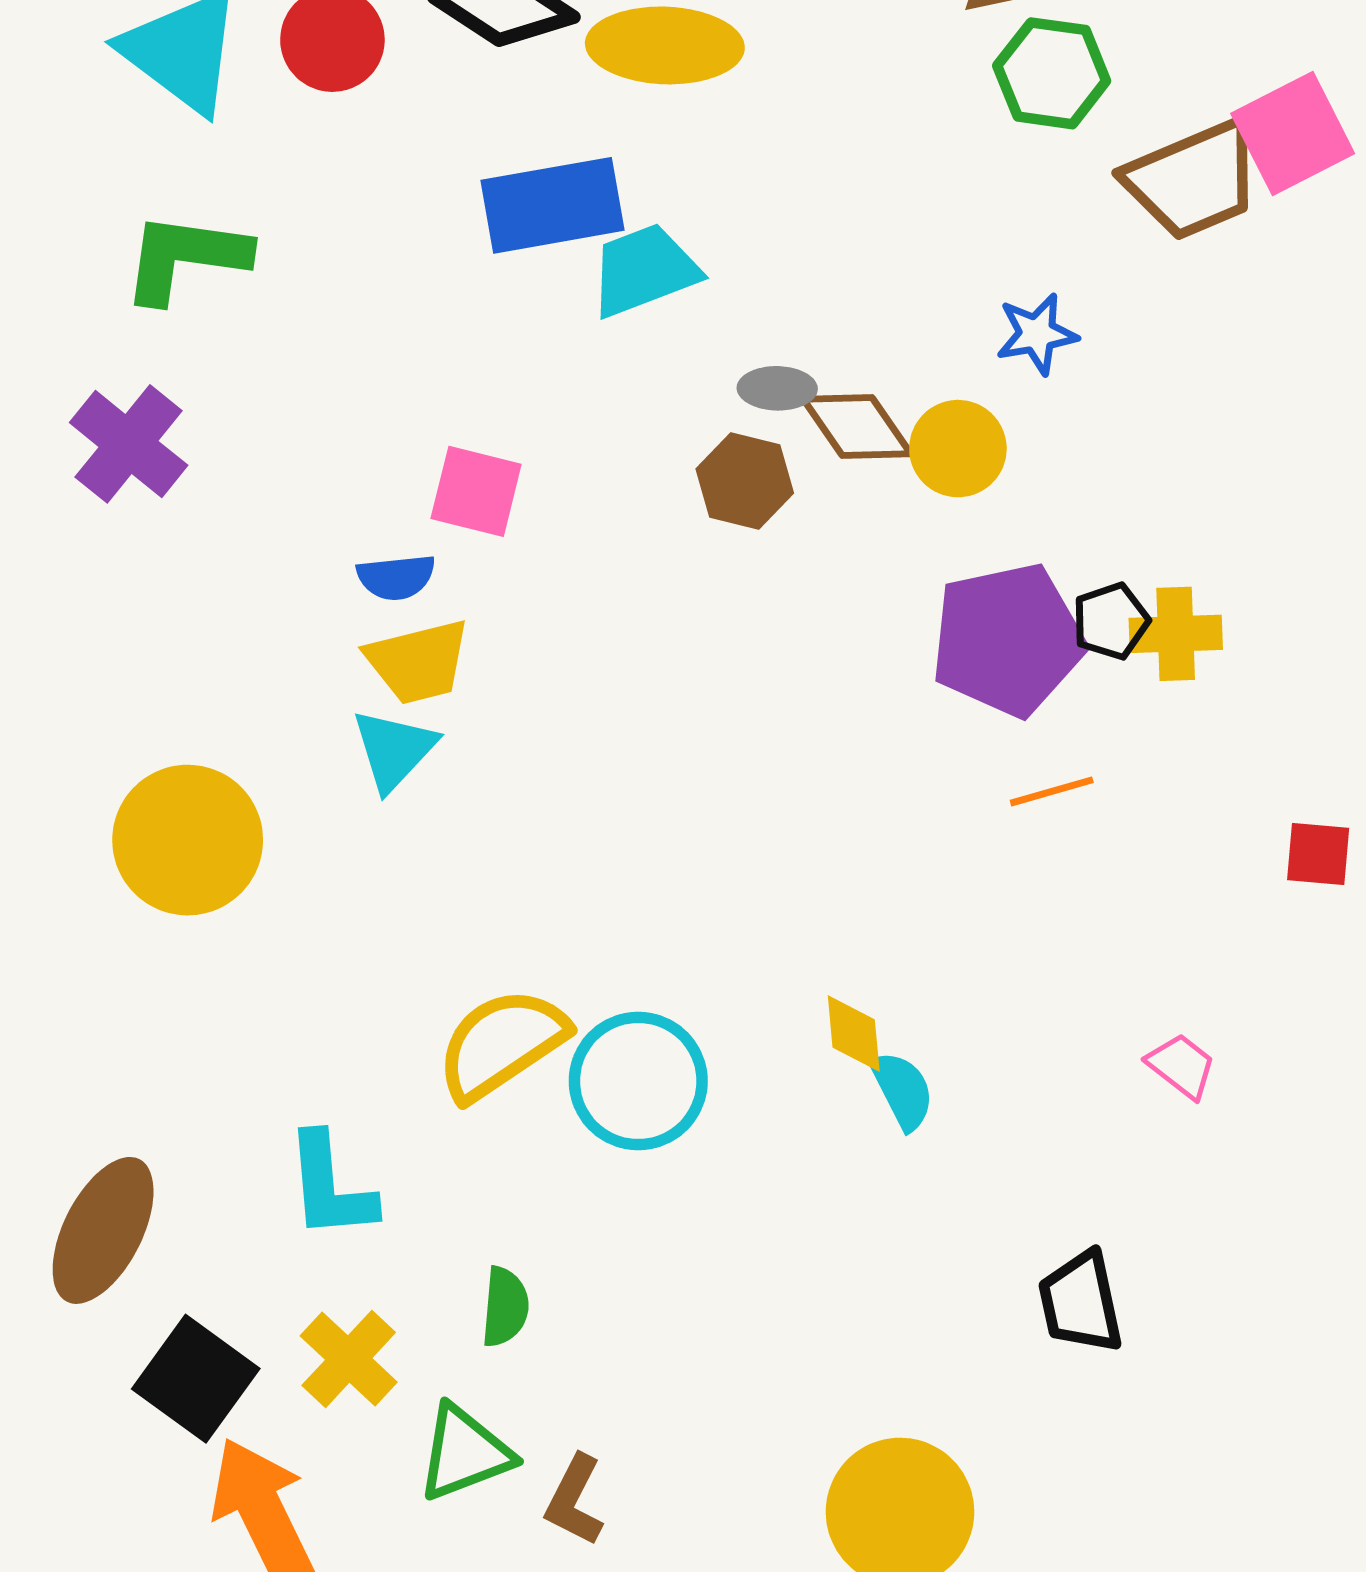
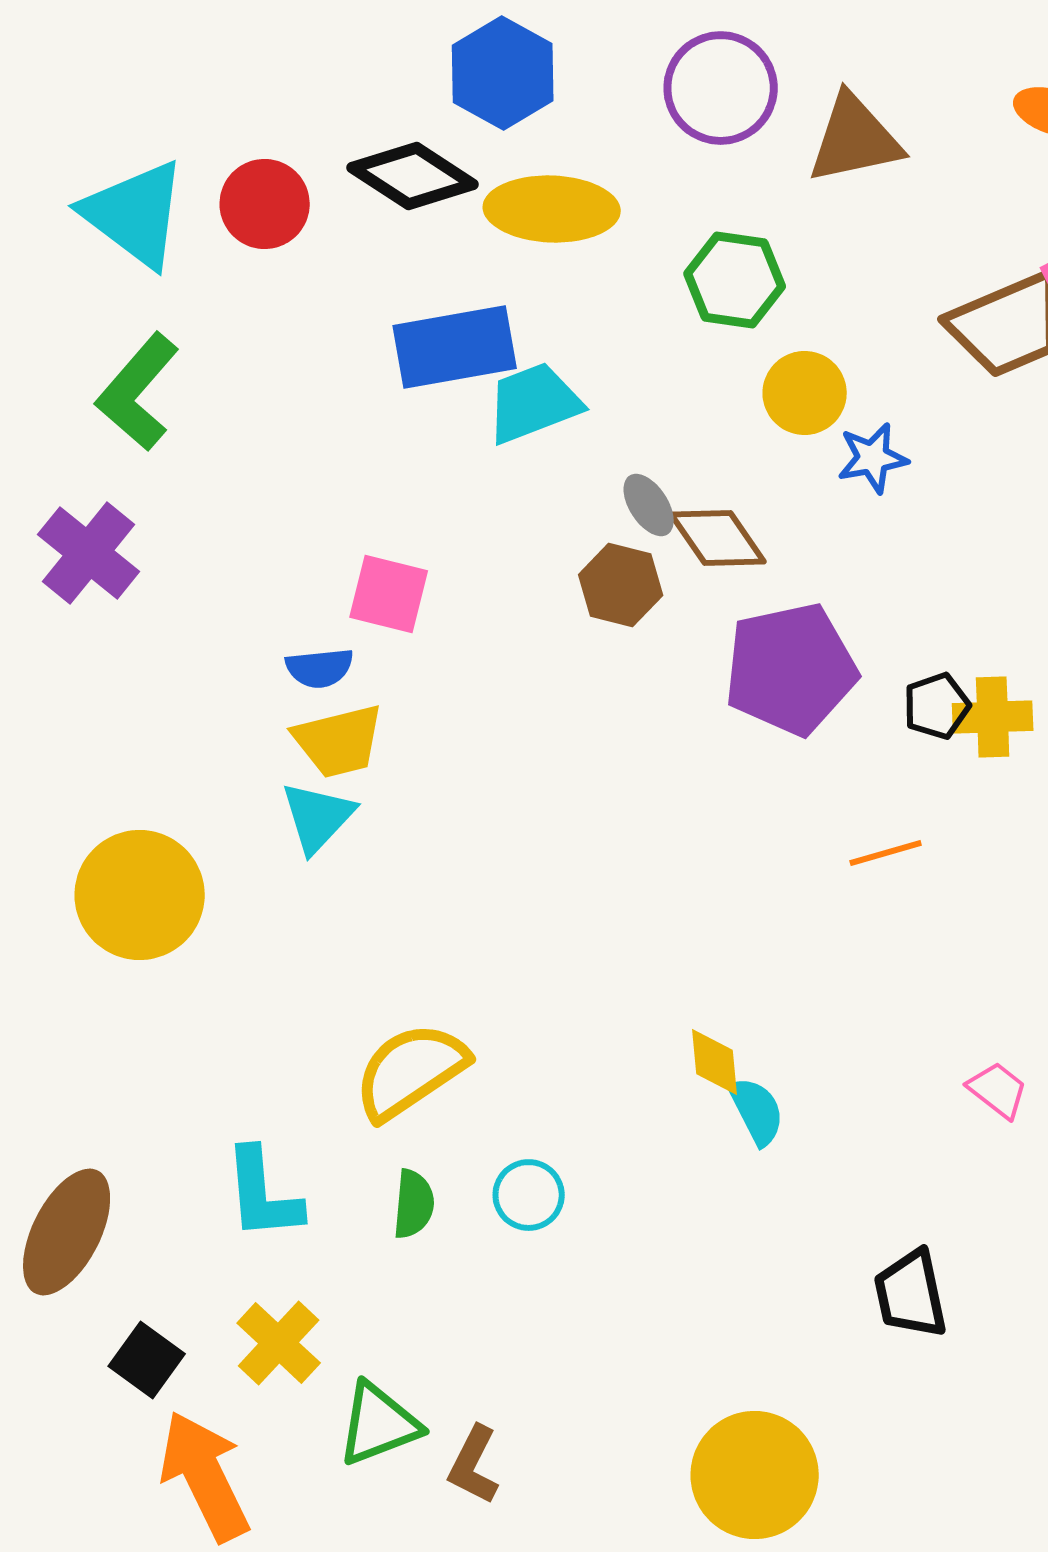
green hexagon: (1052, 73) -> (735, 280), moved
green L-shape: (185, 257) -> (138, 392), turned -57
gray ellipse: (777, 388) -> (649, 505), turned 56
yellow circle: (958, 449) -> (805, 393), moved
purple pentagon: (1008, 640) -> (791, 669), moved
cyan circle: (638, 1081) -> (529, 1195), moved, size x0.6
green semicircle: (505, 1307) -> (414, 1204), moved
black square: (196, 1379) -> (147, 1360), size x0.7

